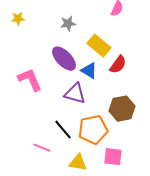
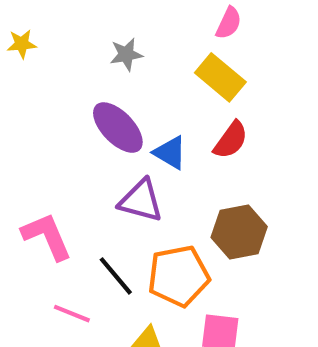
yellow rectangle: (99, 46) -> (220, 77), moved
pink L-shape: (30, 80) -> (47, 236), moved

